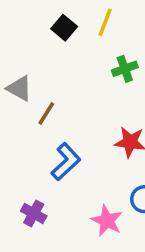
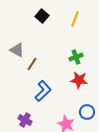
yellow line: (105, 22) -> (75, 19), moved
green cross: (125, 69) -> (76, 57), moved

